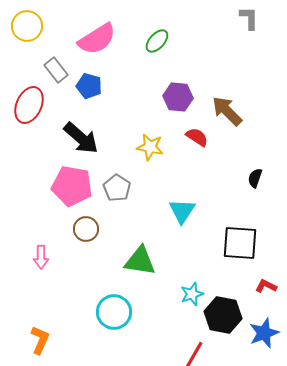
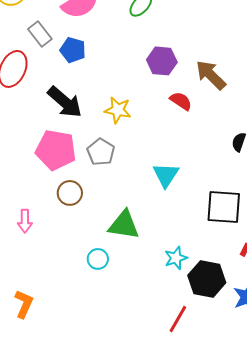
yellow star: (150, 147) -> (118, 110), moved
cyan circle: (114, 312) -> (98, 259), moved, size x0.6

